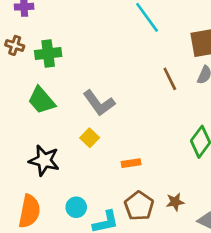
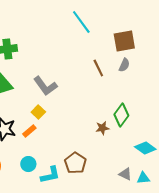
orange rectangle: (131, 163) -> (29, 131), moved, turned -32
brown star: (175, 202) -> (102, 128), moved

